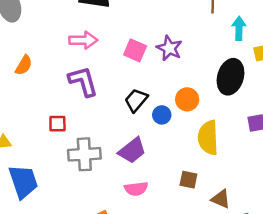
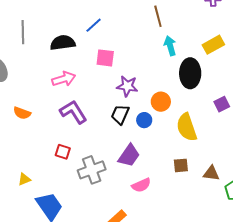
cyan arrow: (239, 28) -> (170, 46), moved
purple star: (169, 48) -> (127, 86), moved
pink square: (135, 50) -> (105, 58), moved
orange semicircle: (24, 65) -> (22, 113), turned 96
red square: (57, 124) -> (63, 152), turned 35

